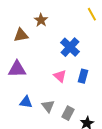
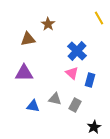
pink triangle: (60, 76) -> (72, 73), moved
gray triangle: (48, 106) -> (55, 99), moved, turned -40
gray rectangle: (68, 113) -> (75, 105), moved

